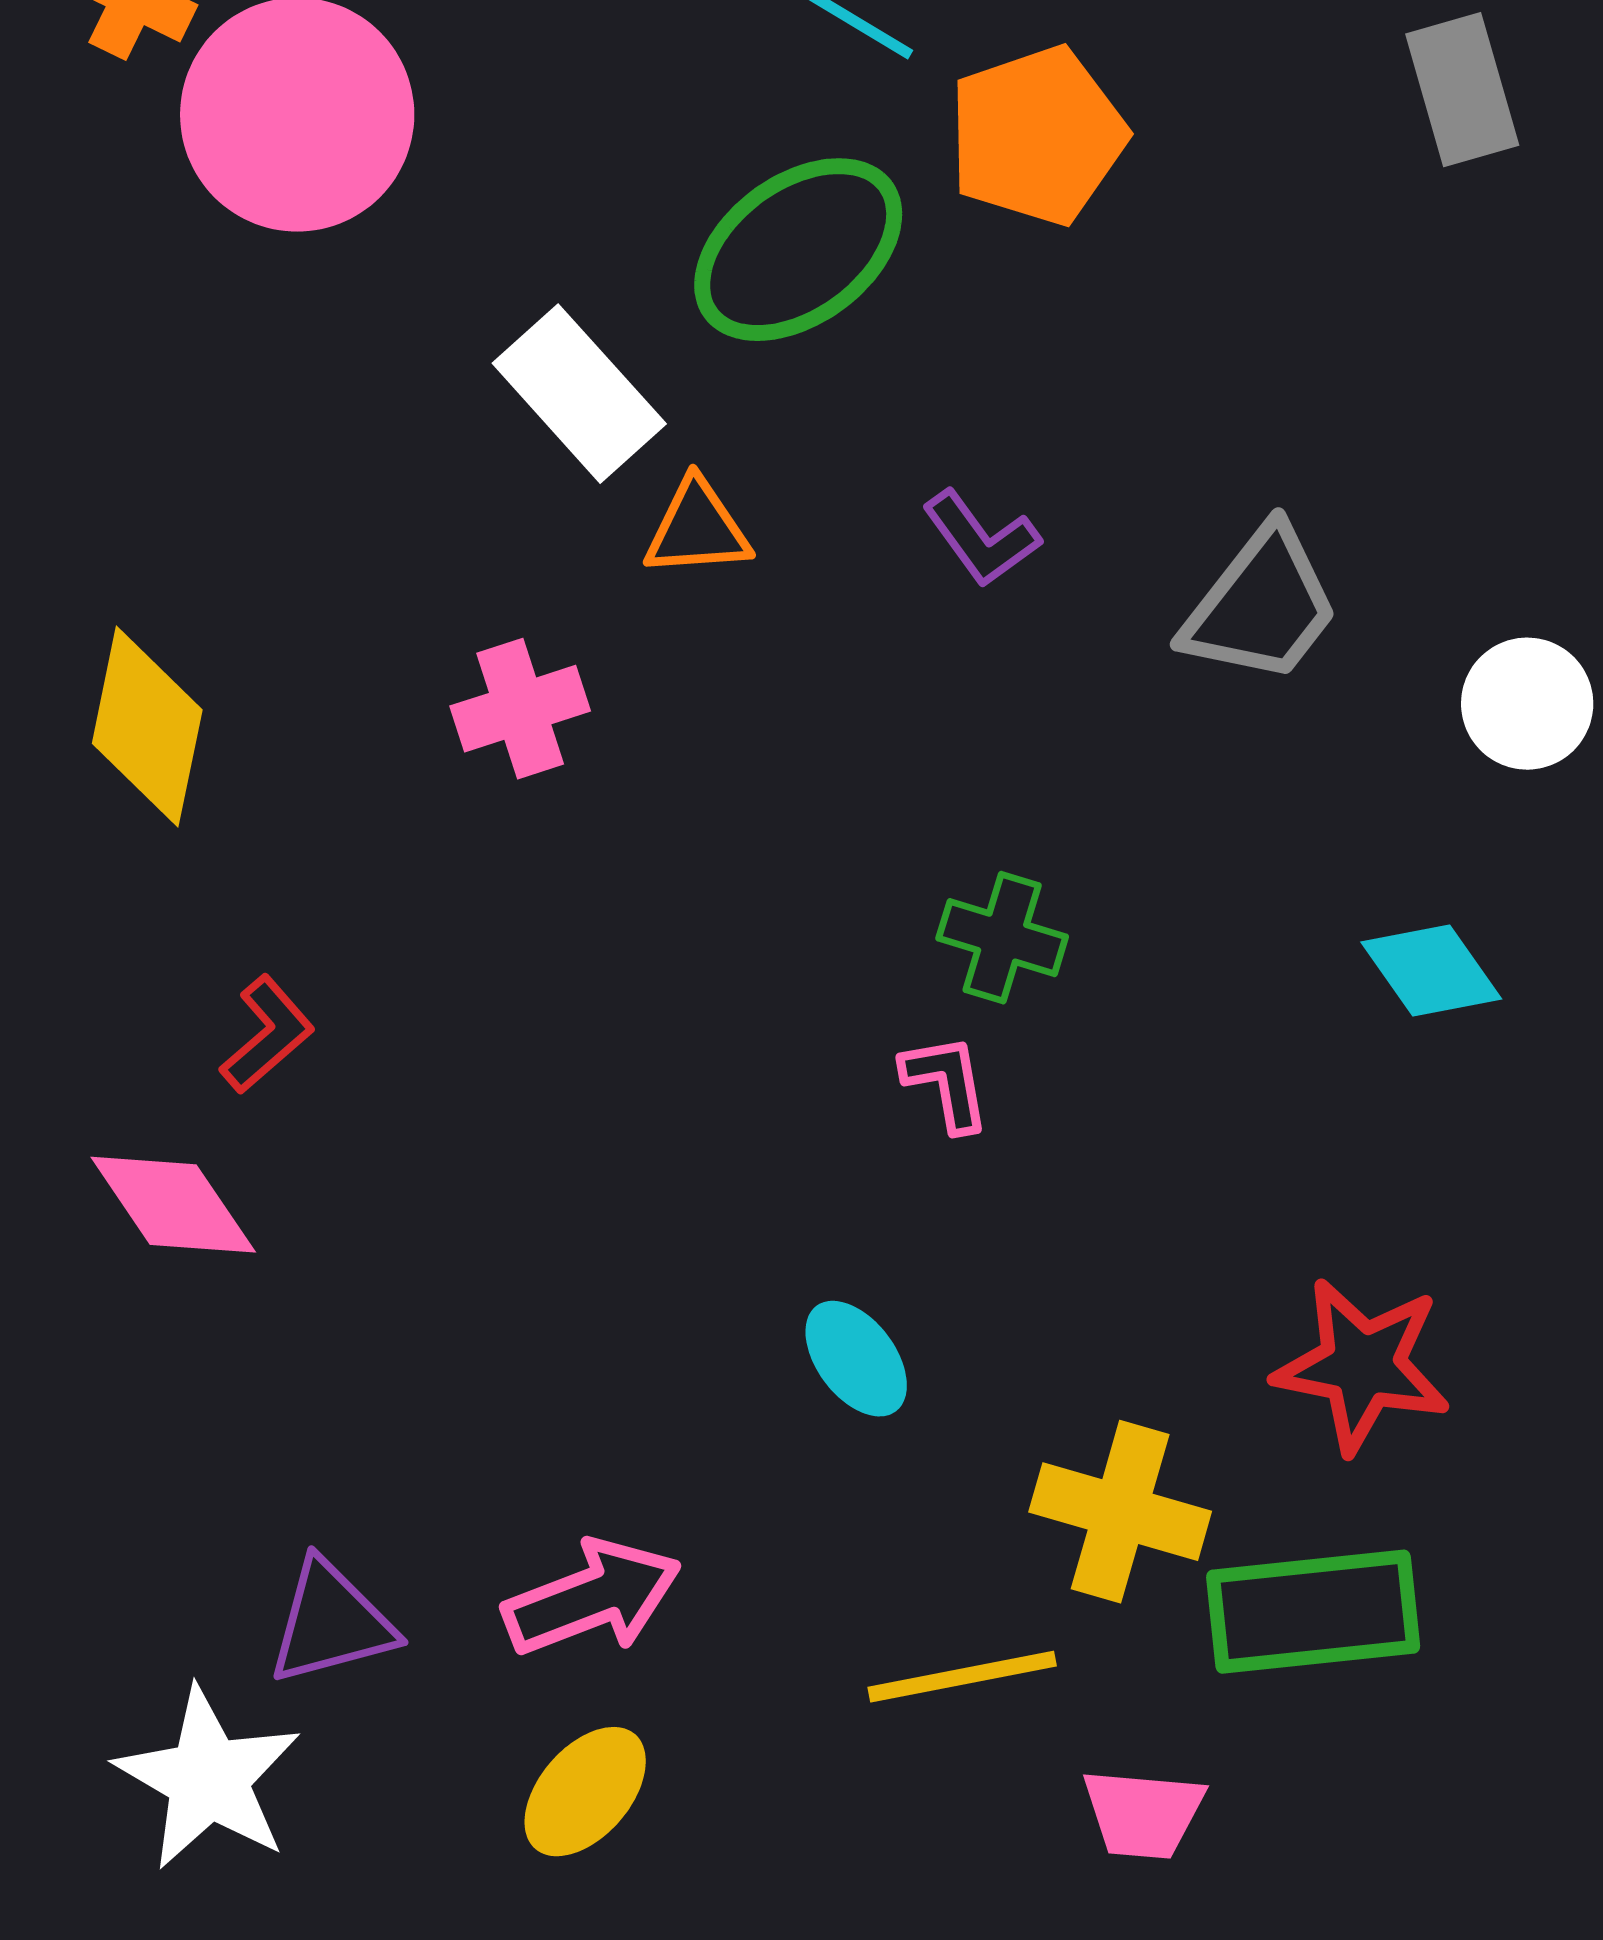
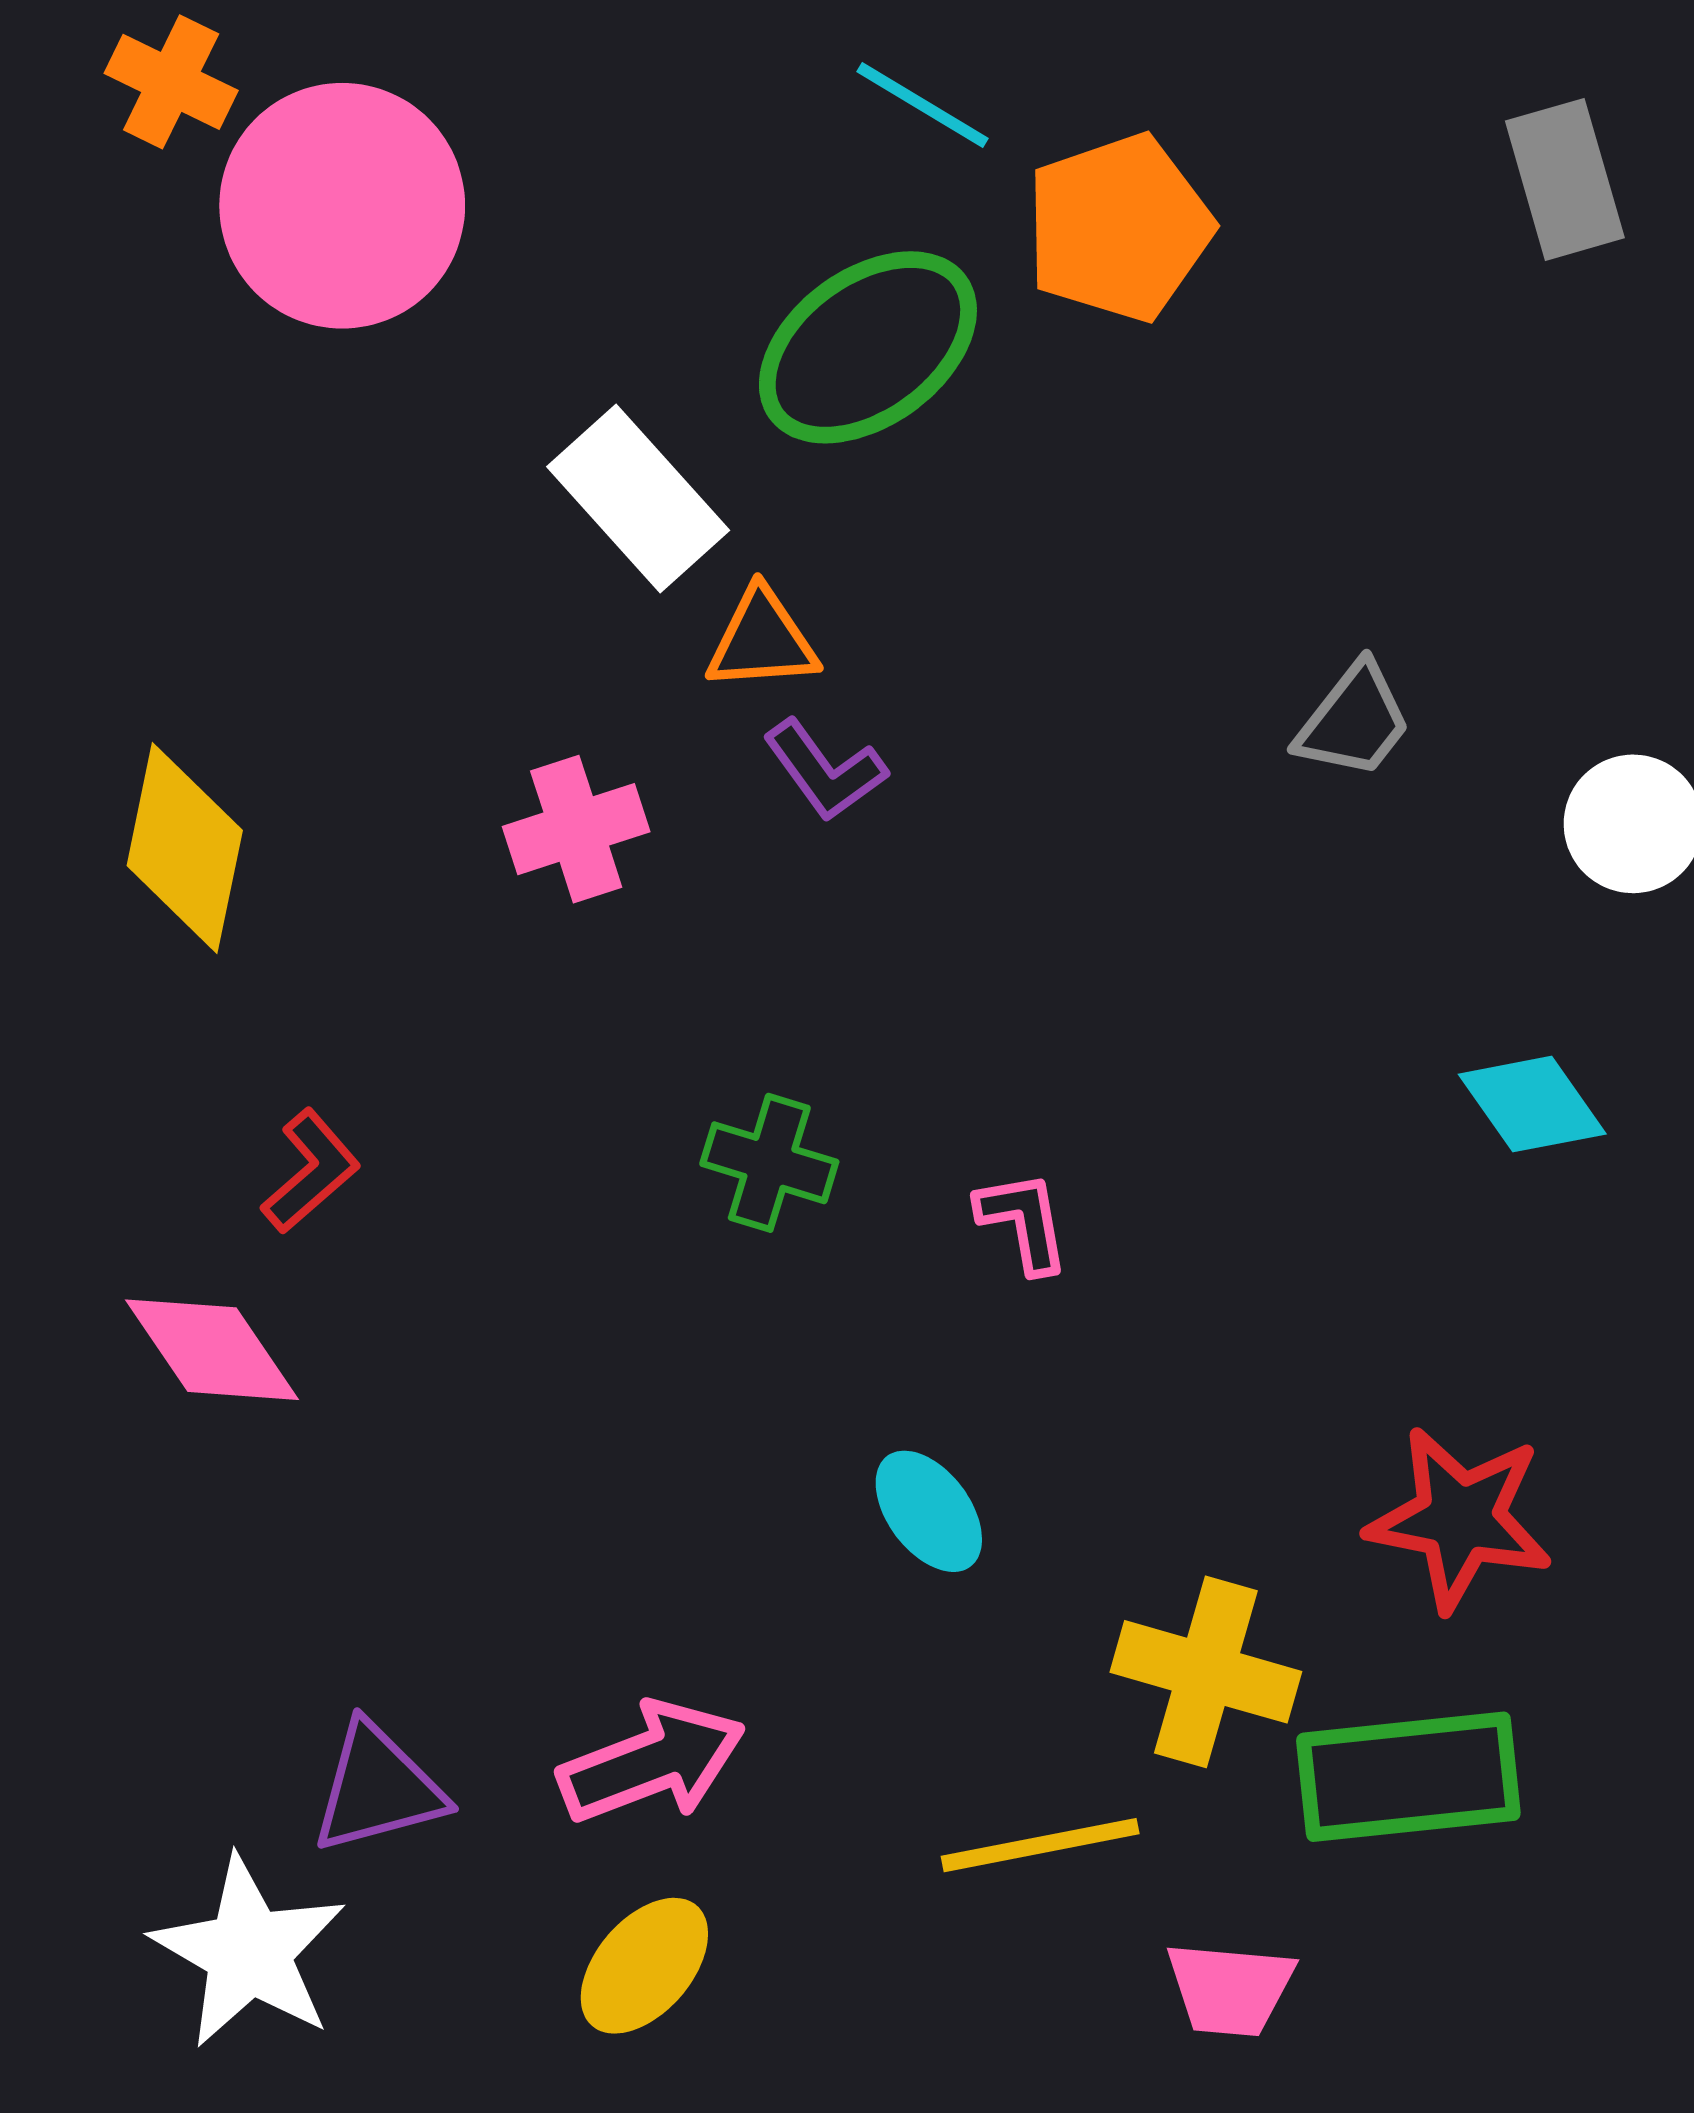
purple L-shape: (981, 539) -> (825, 770), moved
gray trapezoid: (1261, 606) -> (1354, 721), size x0.7
green cross: (1002, 938) -> (769, 1163), moved

